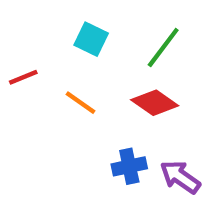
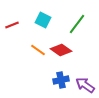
red line: (23, 77) -> (12, 25), moved
red diamond: (155, 103) -> (61, 50), moved

